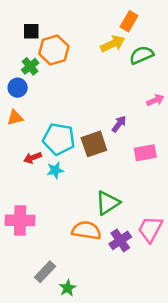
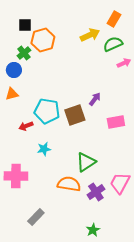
orange rectangle: (129, 21) -> (114, 19), moved
pink arrow: (155, 100) -> (124, 63), moved
cyan star: (55, 170) -> (44, 149), moved
green star: (68, 288) -> (93, 230), moved

